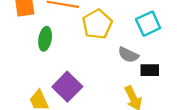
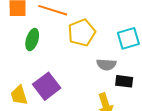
gray semicircle: (128, 55) -> (106, 65), turned -30

